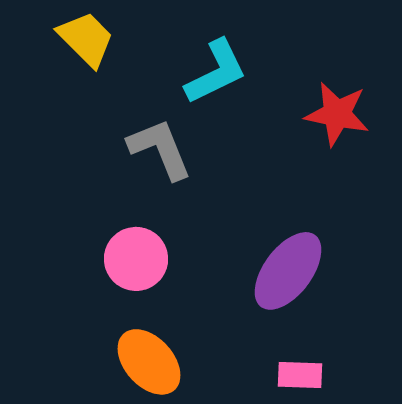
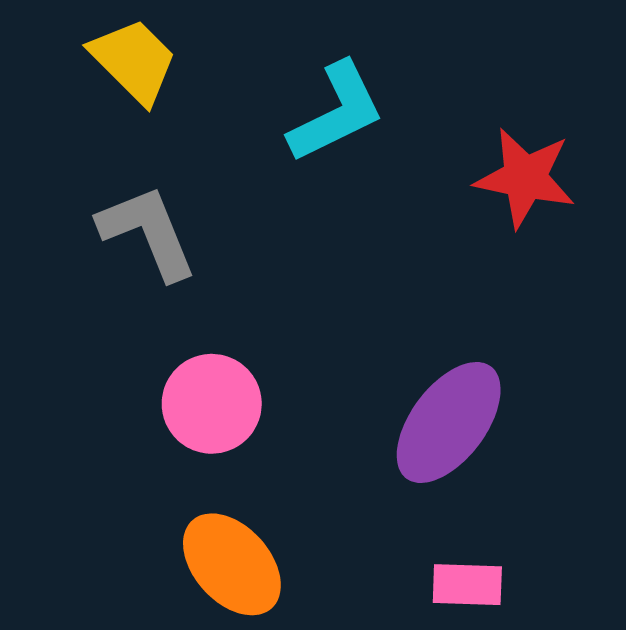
gray L-shape: (160, 149) -> (148, 232), moved

